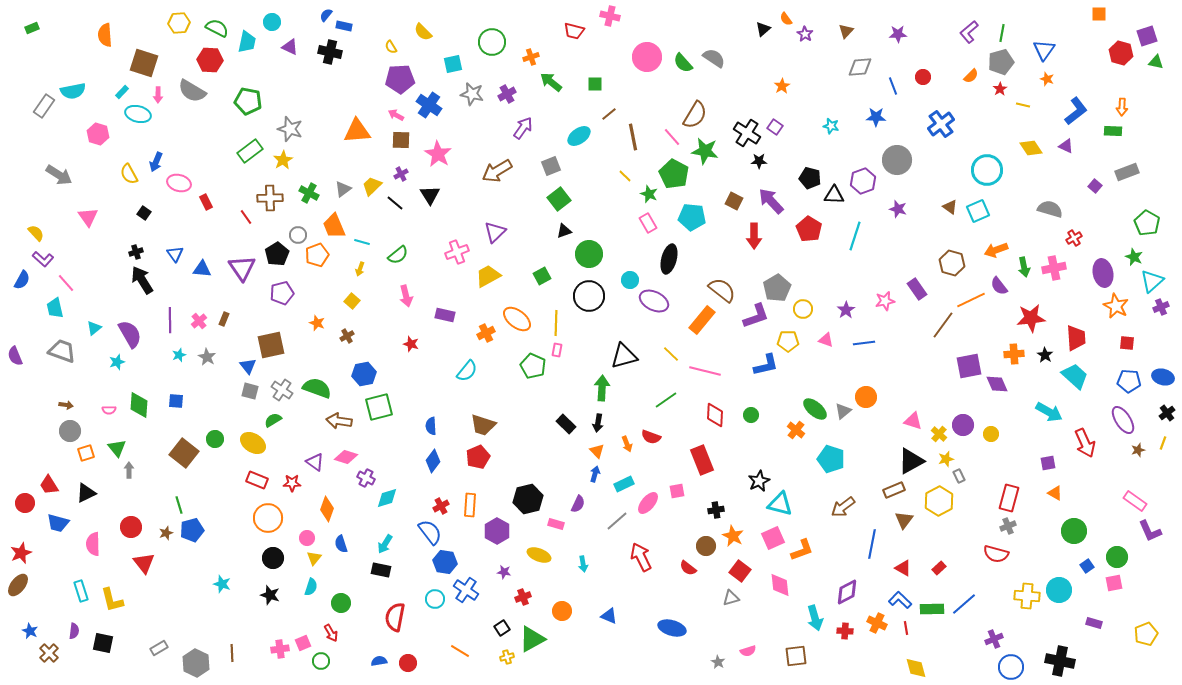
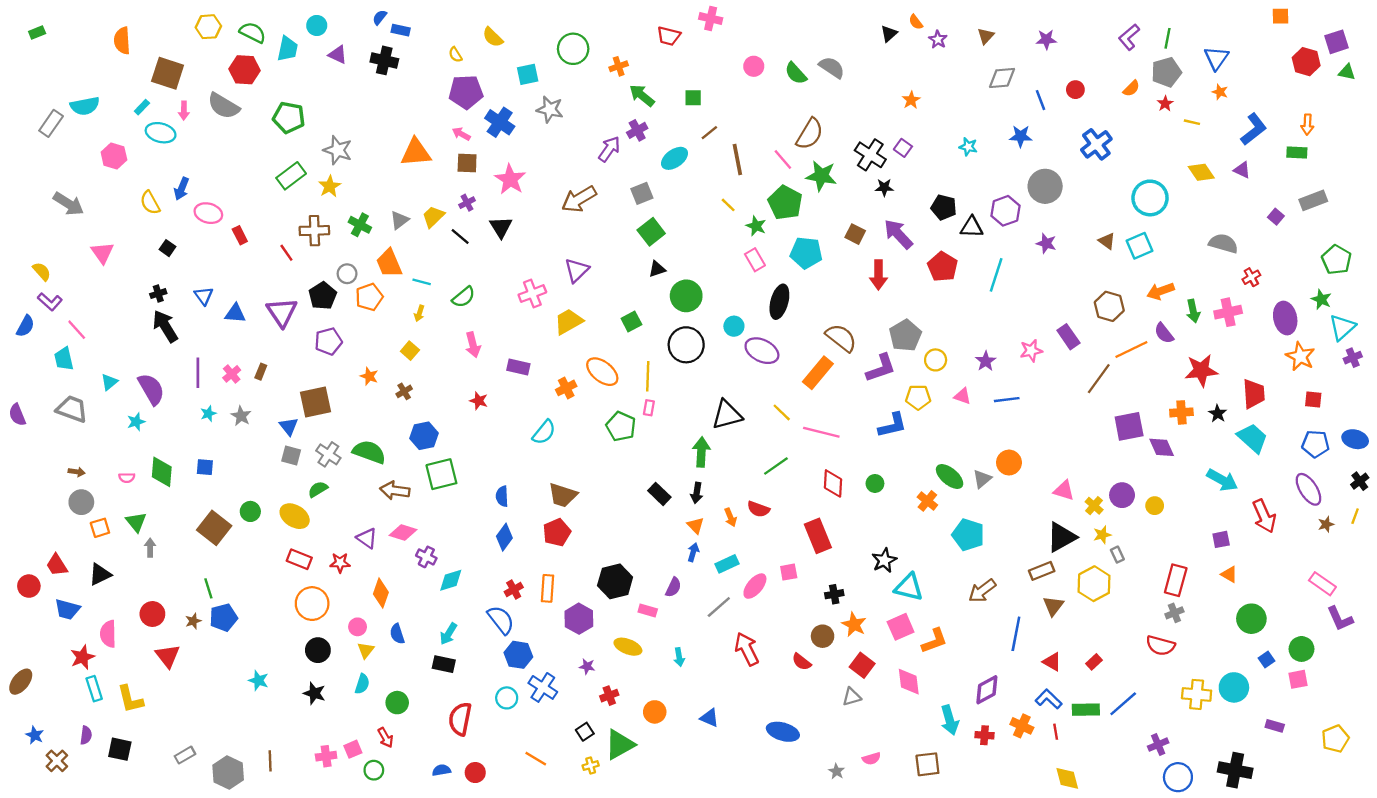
pink circle: (647, 57) -> (754, 66), size x0.6
purple cross: (507, 94) -> (637, 130), moved
red star: (21, 553) -> (82, 657), moved

